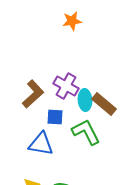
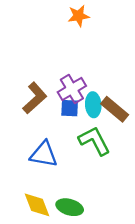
purple cross: (66, 86) -> (72, 89), turned 30
blue square: (55, 117) -> (70, 108), moved

